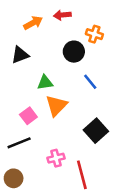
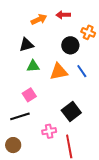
green triangle: (45, 83) -> (33, 66), moved
orange triangle: (56, 106) -> (59, 72), moved, turned 30
black square: (96, 131) -> (71, 112), moved

